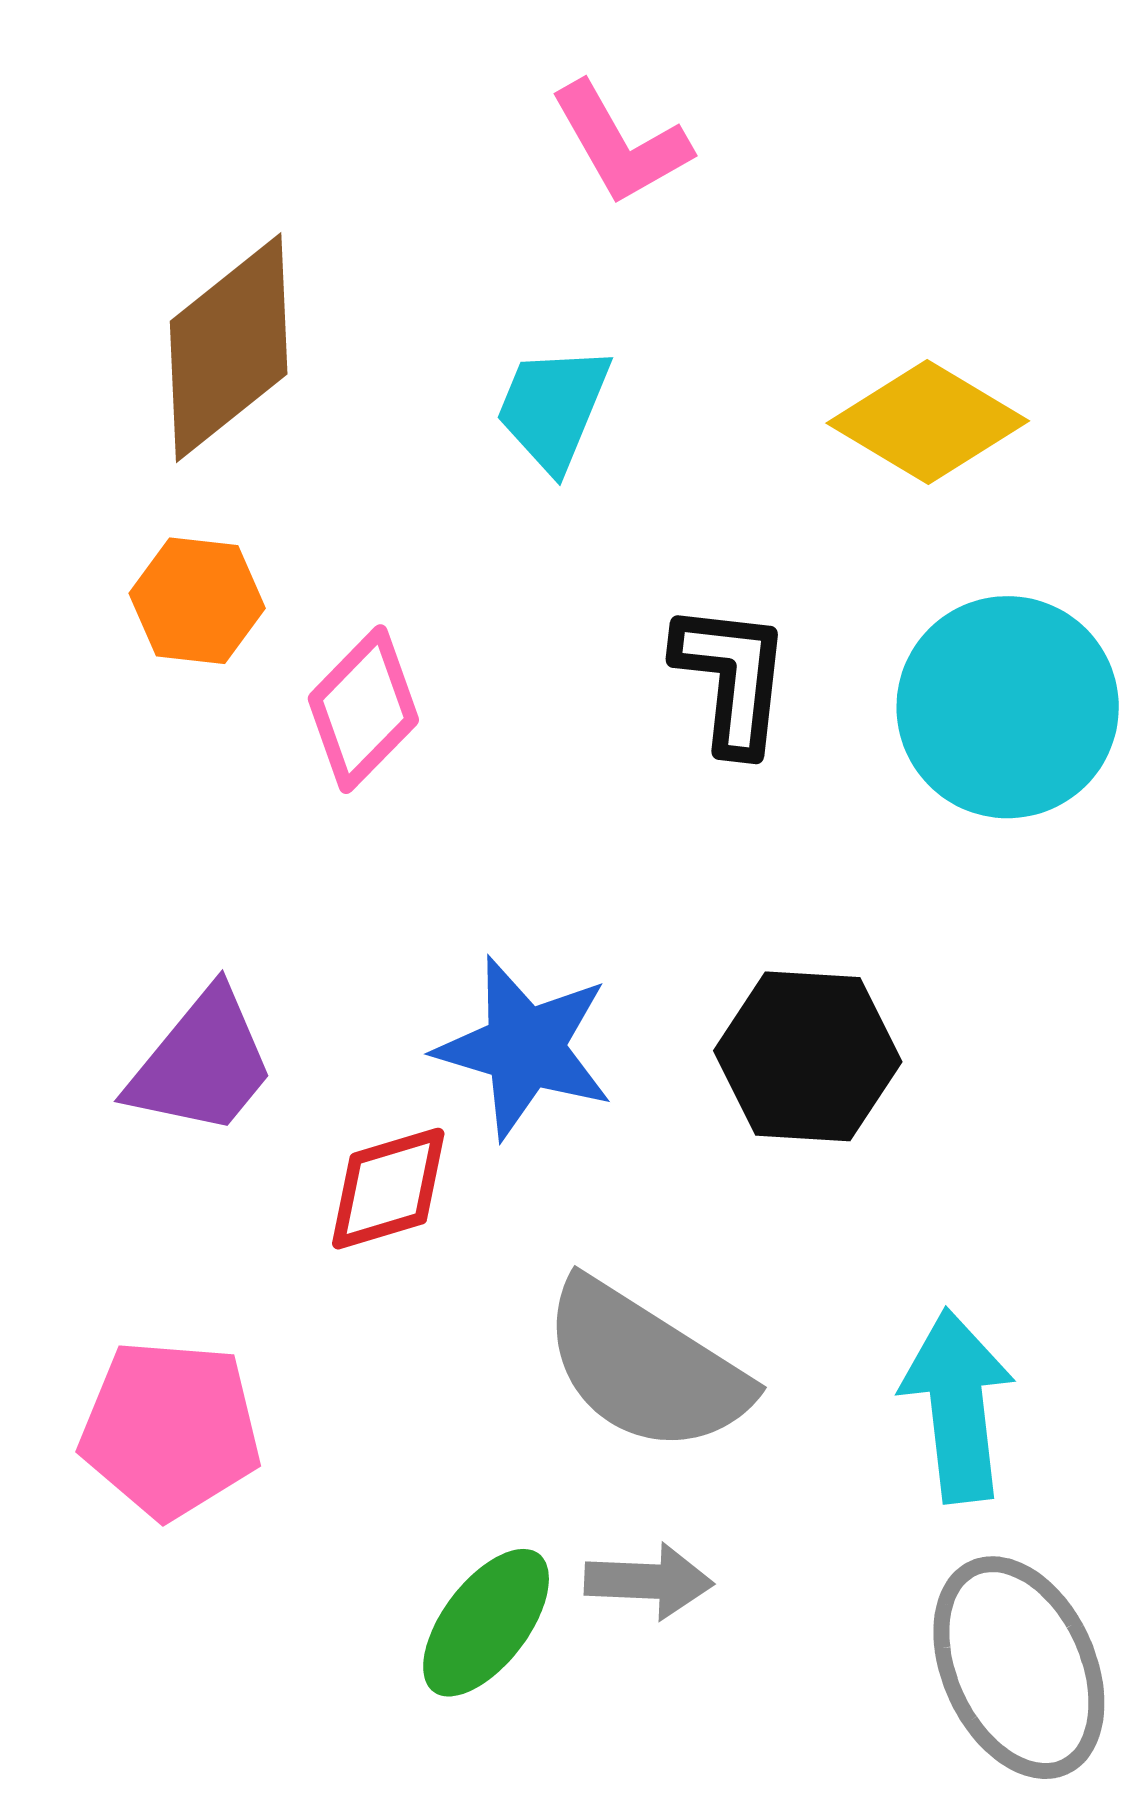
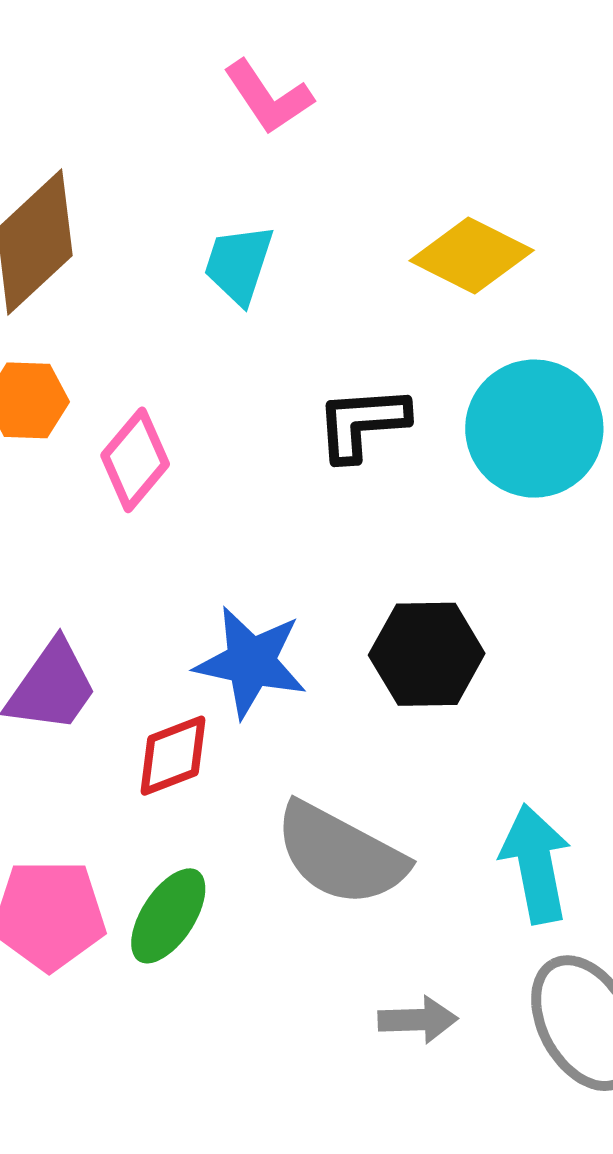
black L-shape: (732, 678) -> (362, 423), turned -96
gray arrow: (649, 1581) -> (418, 1020), moved
green ellipse: (486, 1623) -> (168, 916), moved

